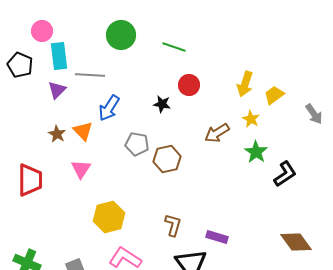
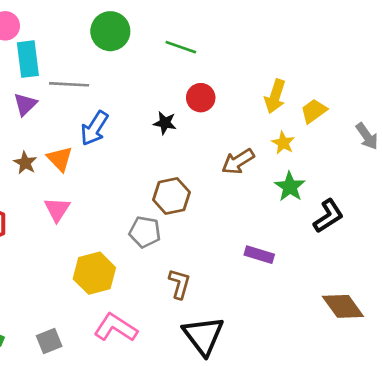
gray pentagon: (137, 144) -> (145, 232), moved
purple rectangle: (217, 237) -> (259, 255), moved

